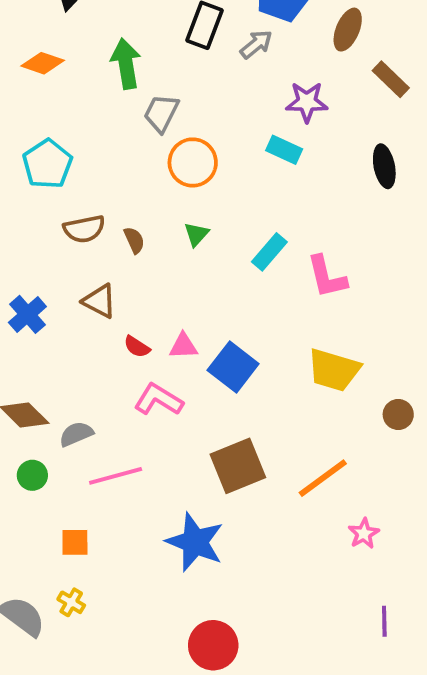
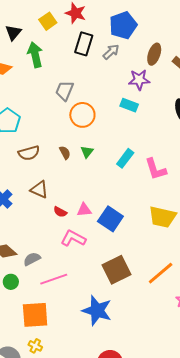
brown ellipse: (348, 30) -> (154, 54), moved
green arrow: (126, 64) -> (35, 55), moved
brown semicircle: (134, 240) -> (65, 153), moved
orange square: (75, 542) -> (35, 315), size x1.8

